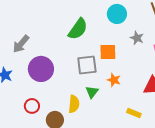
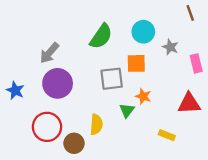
cyan circle: (117, 14) -> (143, 32), moved
gray arrow: (21, 44) -> (49, 53), moved
green triangle: (92, 92) -> (127, 110), moved
red circle: (32, 106) -> (47, 127), size x1.6

